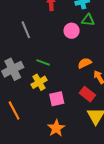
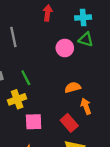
green line: (43, 62) -> (26, 78), turned 32

